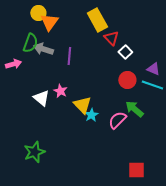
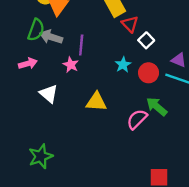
pink arrow: (13, 64) -> (28, 64), moved
pink star: (60, 91) -> (71, 65), moved
yellow triangle: (82, 105) -> (96, 102), turned -42
cyan star: (91, 115) -> (123, 65), moved

